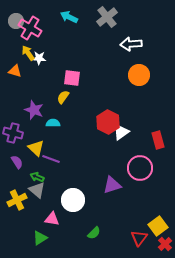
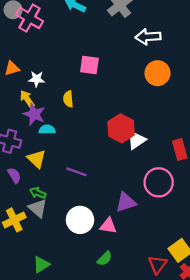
yellow arrow: (28, 53) -> (27, 99), moved
white star: (39, 58) -> (37, 79), moved
orange triangle: (15, 71) -> (12, 68), turned -32
pink square: (72, 78) -> (89, 65), moved
yellow semicircle: (63, 97) -> (68, 99), turned -40
cyan semicircle: (53, 123) -> (47, 130), moved
purple line: (51, 159) -> (76, 172), moved
pink triangle: (52, 219) -> (108, 226), moved

